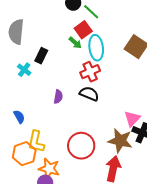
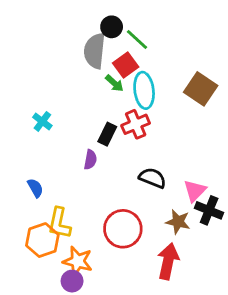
gray semicircle: (16, 32) -> (95, 51), moved
black rectangle: (41, 56) -> (107, 134), moved
black semicircle: (89, 94) -> (153, 178), moved
brown star: (120, 141) -> (178, 222), size x0.7

